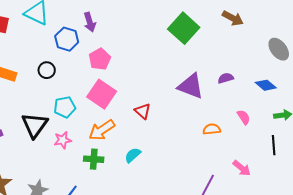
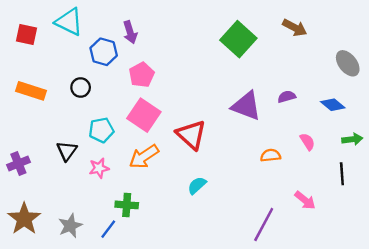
red triangle: (143, 111) -> (191, 135), size x1.6
black triangle: (35, 125) -> (67, 151), size x0.7
cyan semicircle: (133, 155) -> (197, 185), moved
green cross: (94, 159) -> (127, 205), moved

